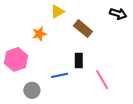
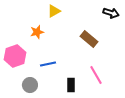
brown rectangle: (83, 29) -> (89, 39), moved
black rectangle: (79, 61) -> (71, 85), moved
blue line: (60, 75) -> (48, 64), moved

